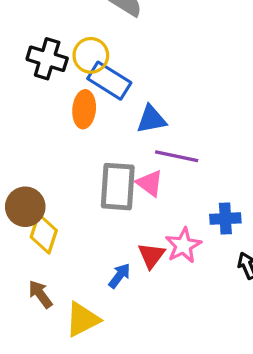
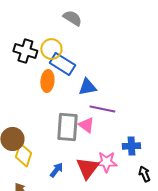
pink star: (183, 245) -> (106, 162), turned 30
red triangle: (151, 256) -> (87, 168), size x1.4
blue arrow: (119, 276) -> (56, 170), moved

